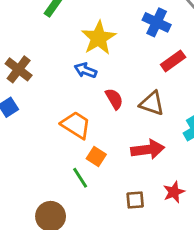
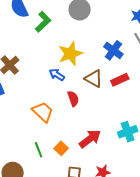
brown triangle: (152, 103) -> (94, 79), moved
red arrow: (148, 149) -> (90, 139), turned -40
orange square: (96, 156) -> (61, 148), moved

